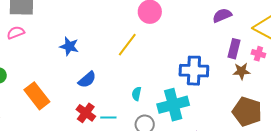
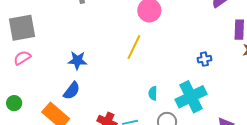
blue cross: (194, 71) -> (204, 59), size x0.5
blue semicircle: (87, 80) -> (72, 91), moved

